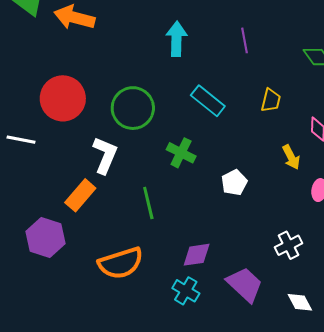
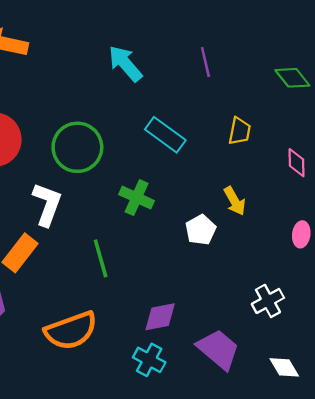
cyan arrow: (176, 39) -> (125, 64), turned -40
yellow arrow: (291, 157) -> (235, 201), moved

